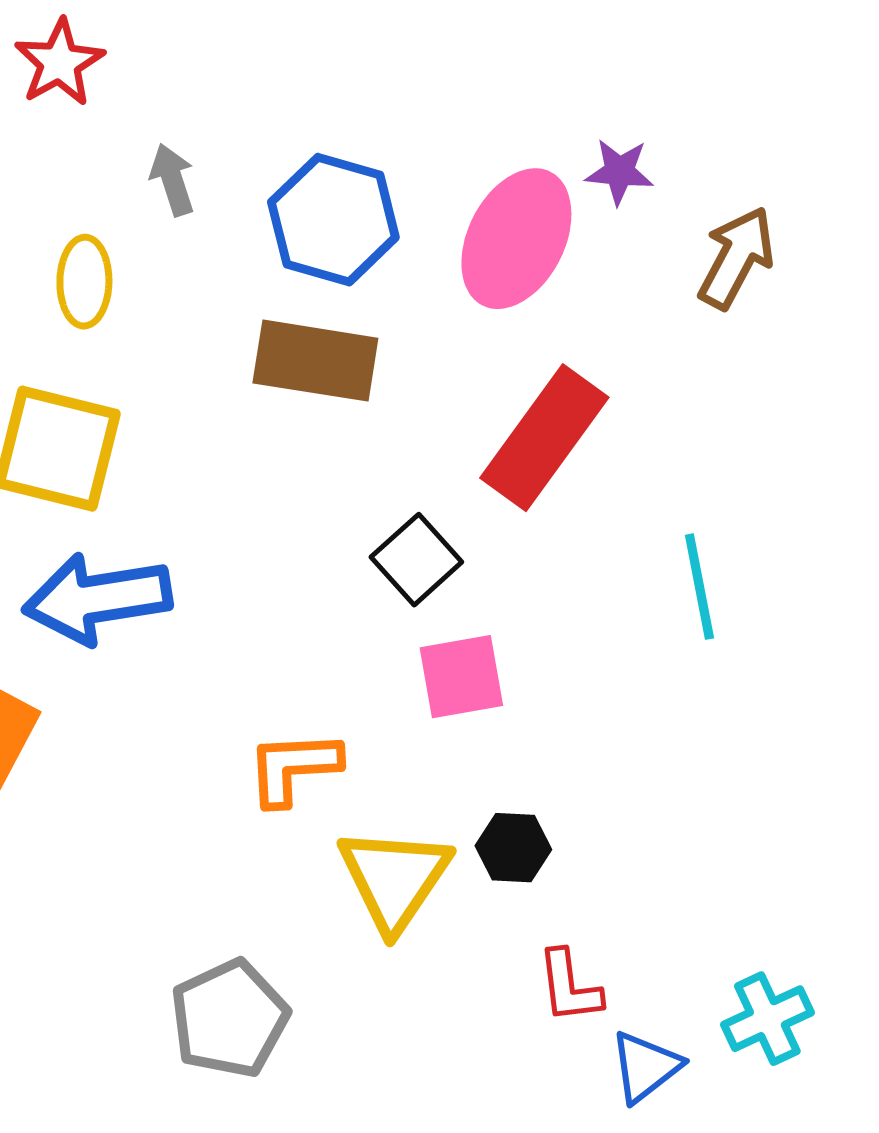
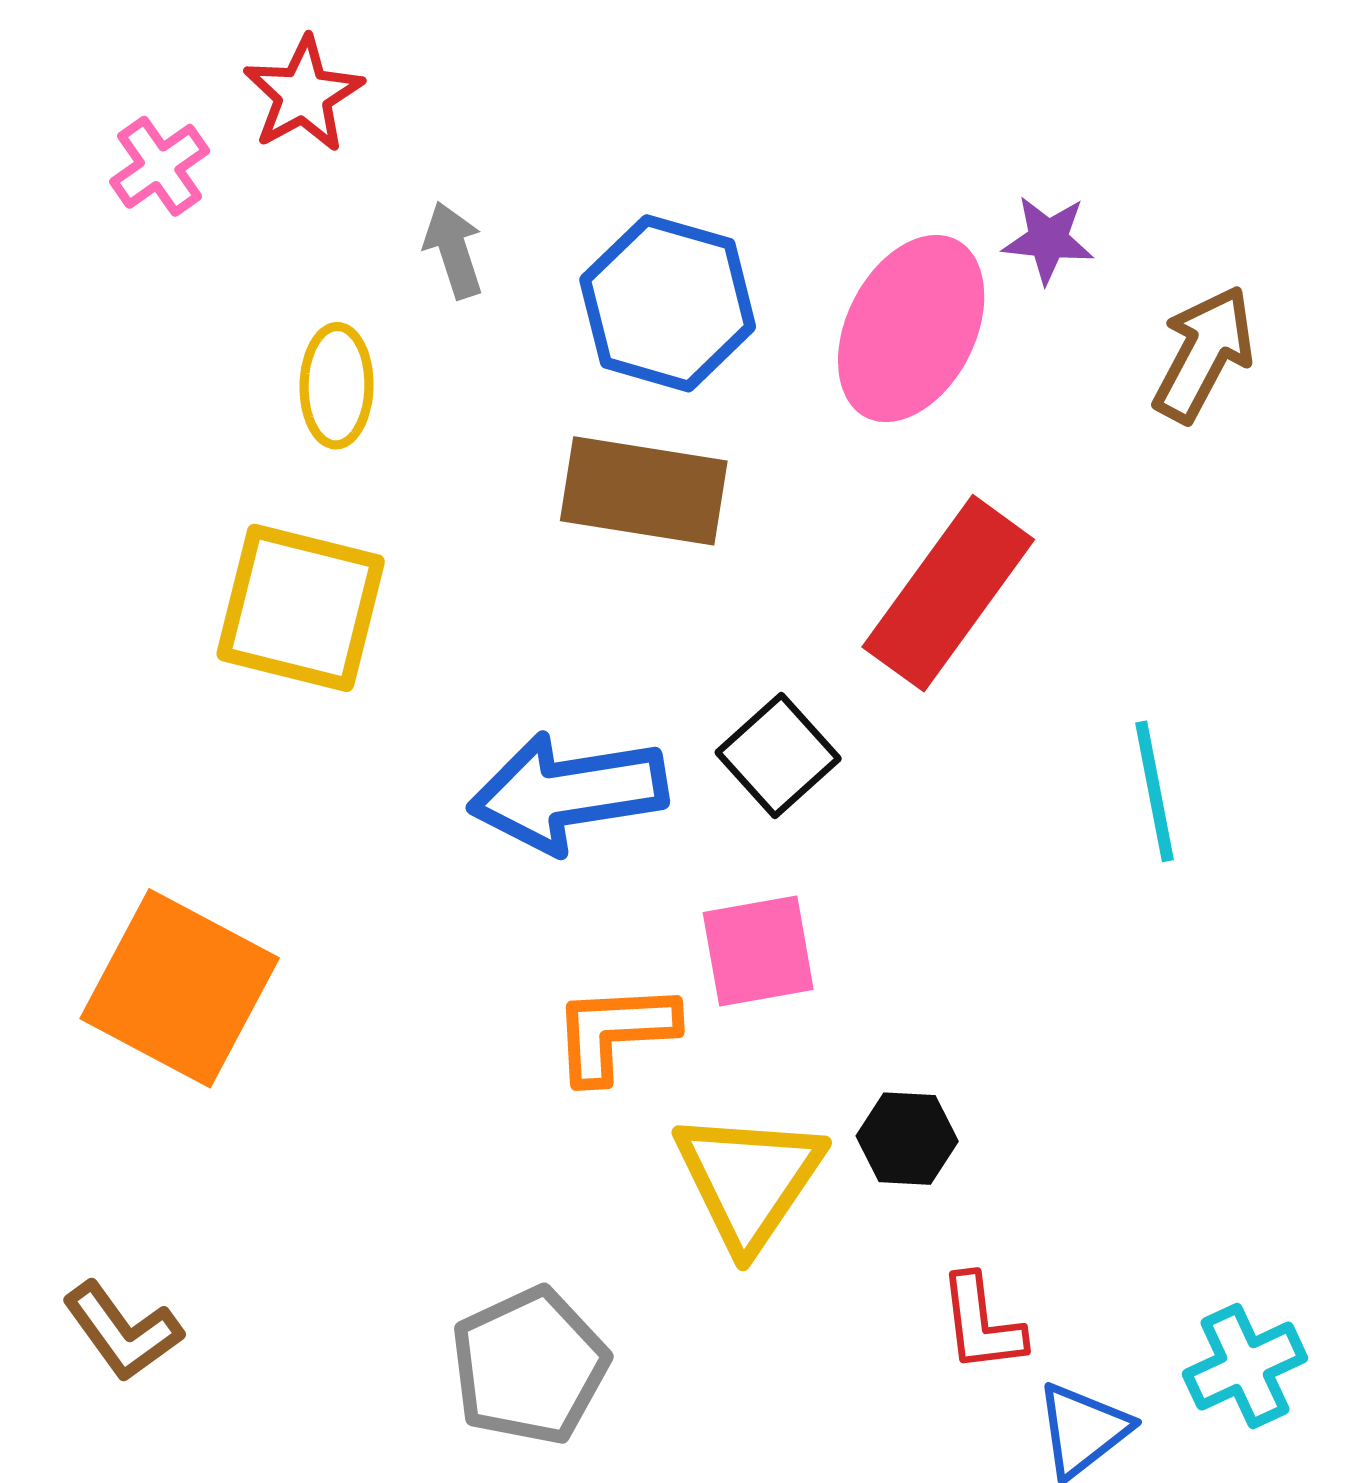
blue arrow: (97, 599) -> (568, 793), moved
pink square: (461, 677) -> (758, 951), moved

